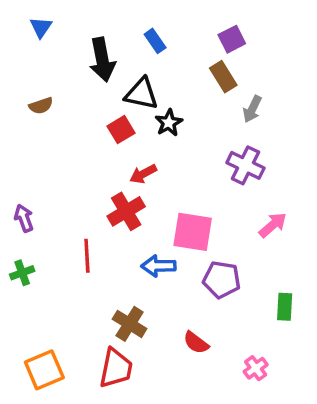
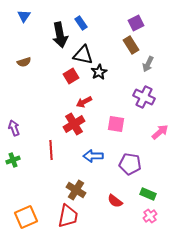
blue rectangle: (155, 41) -> (81, 23), moved
pink square: (193, 232) -> (116, 124), moved, size x0.7
green rectangle: (285, 307) -> (148, 194), moved, turned -70

